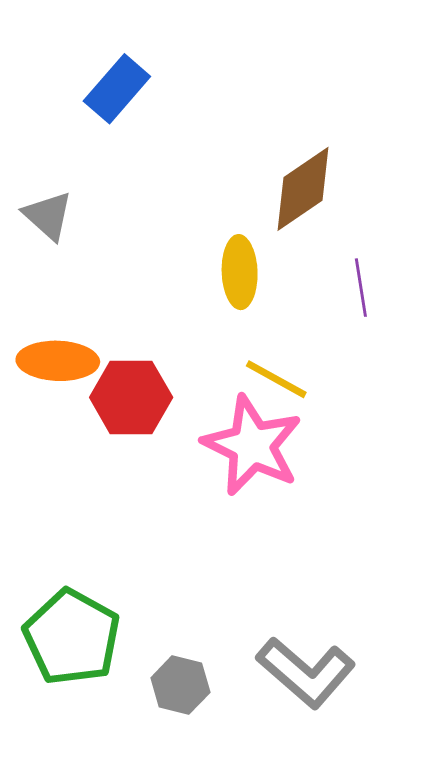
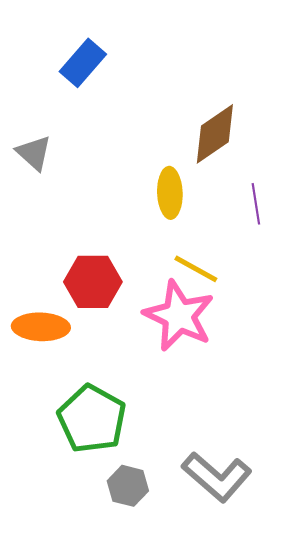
orange ellipse: (58, 361) -> (41, 327), moved
green pentagon: (72, 637) -> (92, 419), moved

